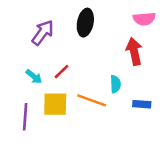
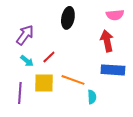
purple arrow: (43, 33) -> (25, 35), moved
cyan semicircle: (115, 84) -> (92, 97), moved
blue rectangle: (142, 104) -> (113, 70), moved, size x1.6

